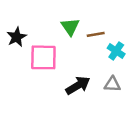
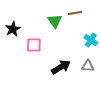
brown line: (96, 34) -> (75, 13), moved
pink square: (43, 57) -> (34, 45), size x0.7

